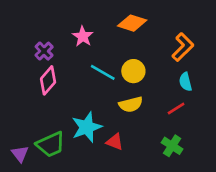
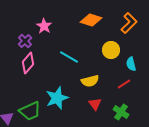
pink star: (83, 36) -> (44, 26), moved
orange L-shape: (183, 47) -> (129, 23), moved
yellow circle: (133, 71) -> (111, 50), moved
red triangle: (115, 142) -> (95, 104), moved, turned 32

